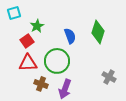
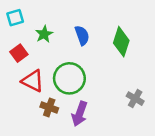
blue semicircle: (70, 36) -> (82, 35), moved
red square: (27, 41) -> (19, 53), moved
red triangle: (28, 63) -> (33, 81), turned 30

